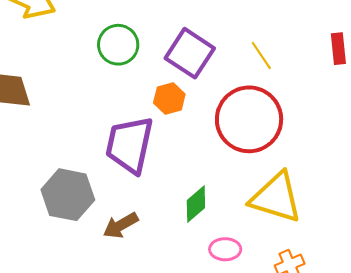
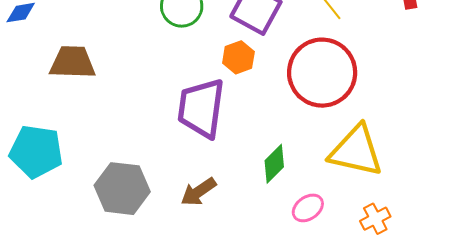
gray hexagon: (68, 195) -> (122, 189), moved
pink ellipse: (225, 249) -> (308, 208), turned -32

